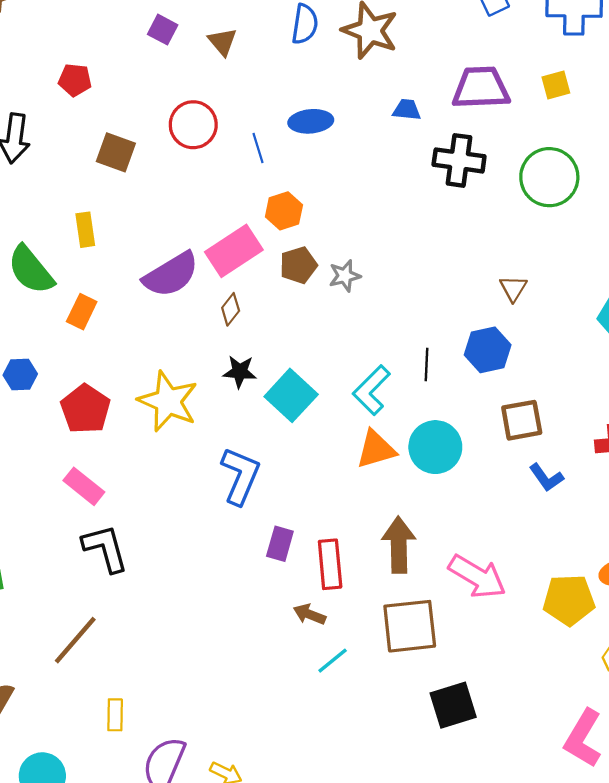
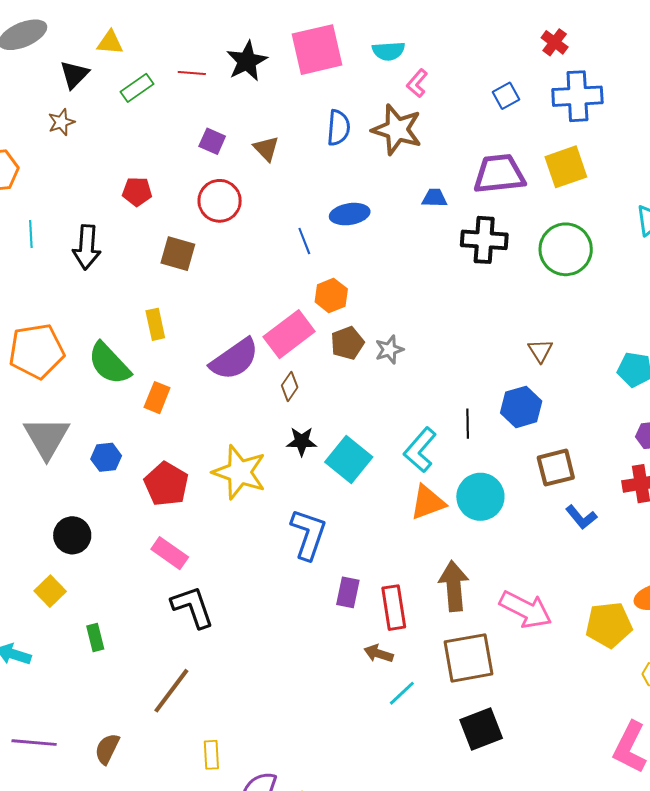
yellow square: (556, 85) -> (566, 167), size x1.6
red circle: (193, 125) -> (220, 201), moved
black square: (453, 705) -> (481, 729), moved

